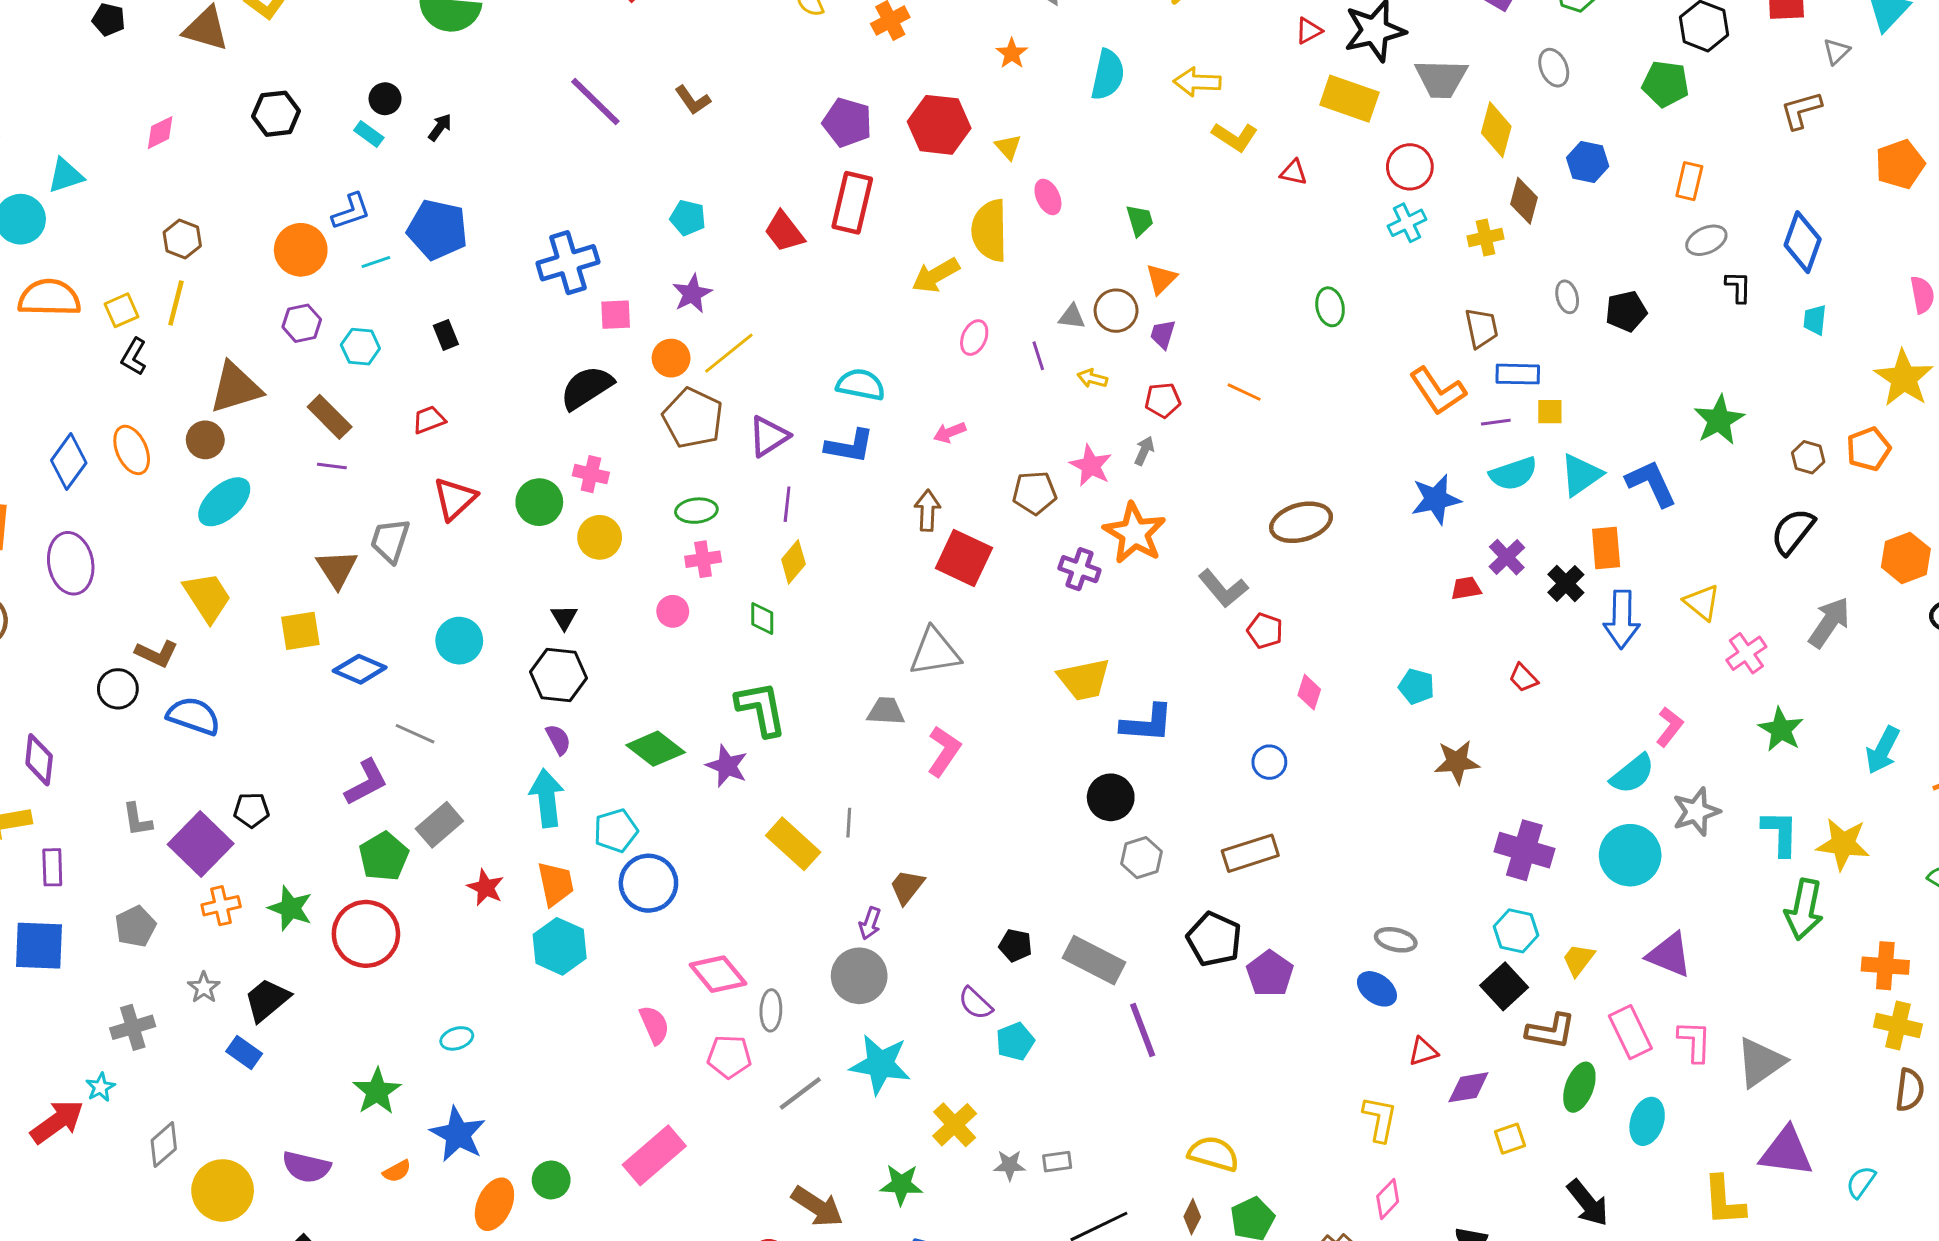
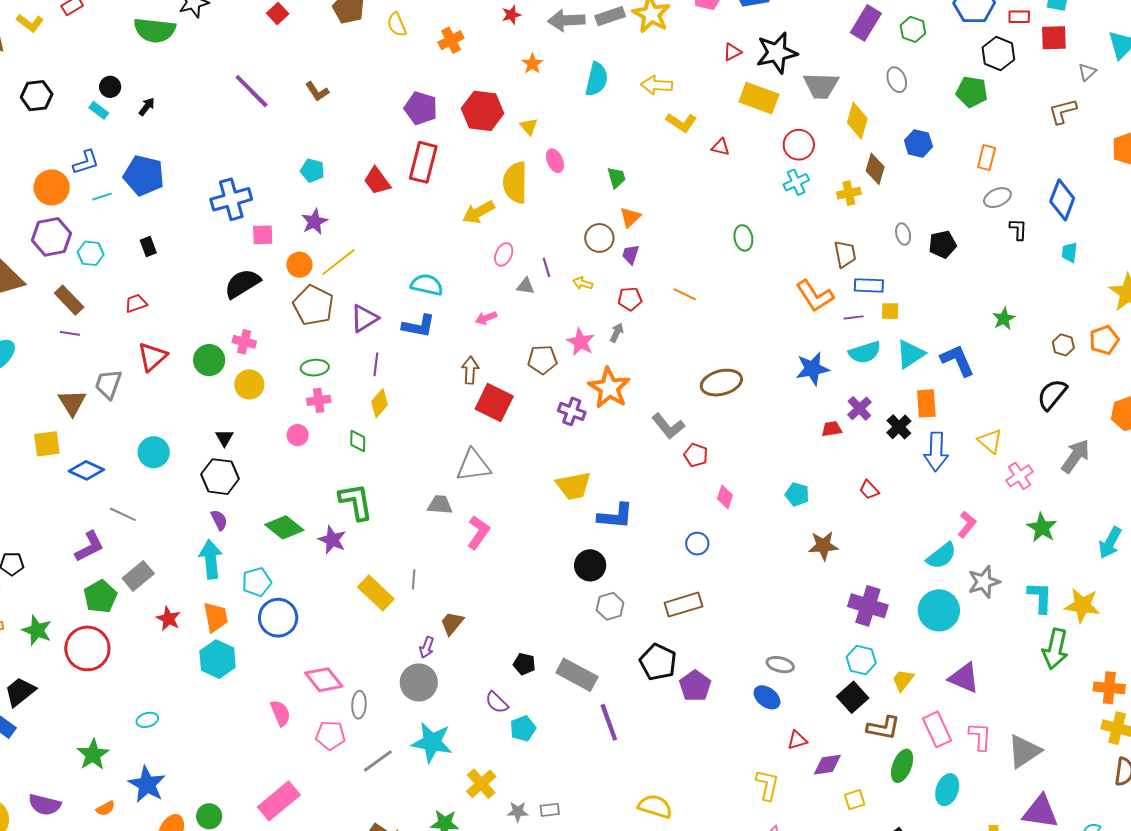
gray triangle: (1072, 317) -> (526, 286), moved
purple hexagon: (302, 323) -> (51, 237), size x1.5
green star: (1719, 420) -> (1004, 319), size x0.7

